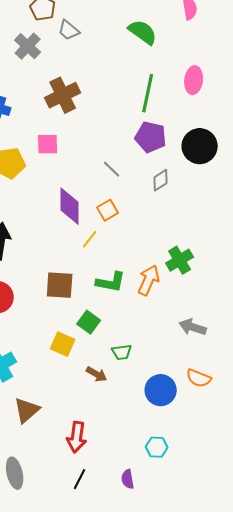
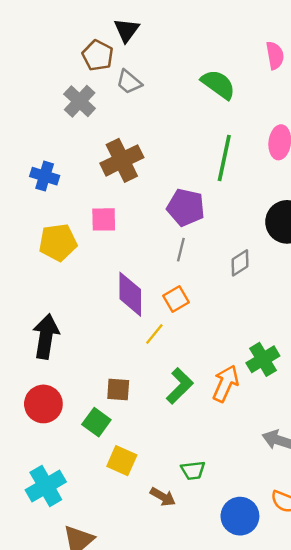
purple pentagon: (151, 137) -> (186, 207), moved
gray line: (112, 169) -> (181, 250), turned 60
green L-shape: (111, 282) -> (180, 386), turned -56
brown square: (60, 285) -> (118, 390), size x0.7
green square: (89, 322) -> (96, 422), moved

